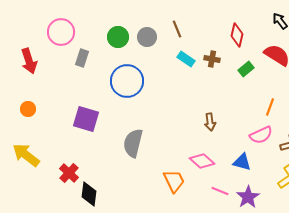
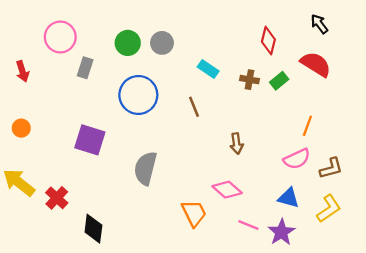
brown line: (177, 29) -> (194, 107), moved
brown cross: (212, 59) -> (250, 80), moved
red arrow: (29, 61) -> (22, 71), size x0.7
blue triangle: (242, 162) -> (289, 198), moved
red cross: (69, 173) -> (57, 198), moved

